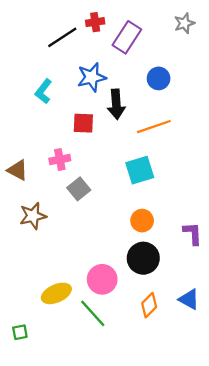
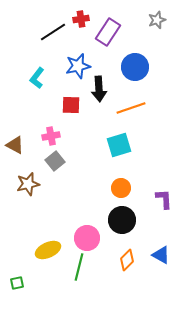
blue circle: (159, 78) -> (135, 67), size x1.4
gray square: (79, 189) -> (55, 161), moved
green line: (93, 313) -> (79, 267), turned 56

